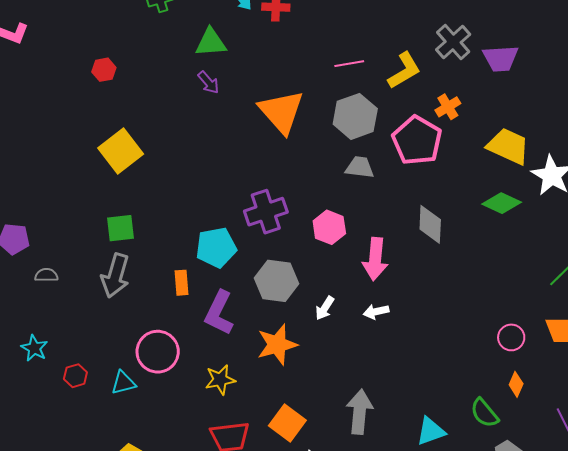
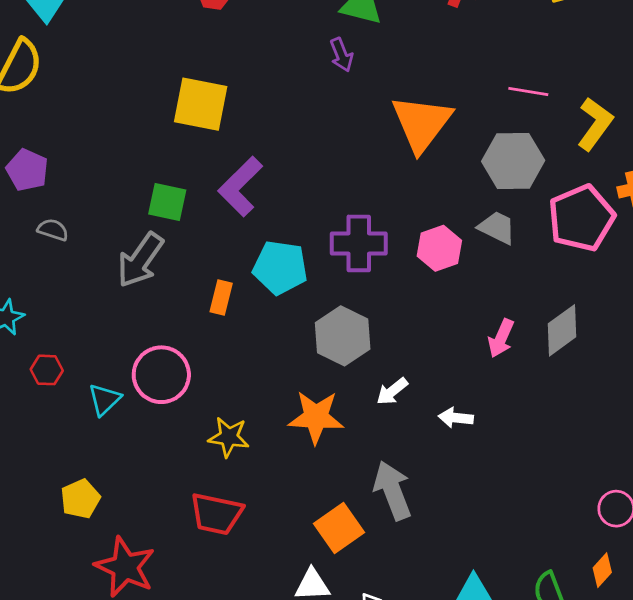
yellow L-shape: (404, 71) -> (595, 124), turned -42
yellow square: (121, 151) -> (201, 104), turned 30
gray diamond: (430, 224) -> (562, 330), turned 33
pink hexagon: (329, 227) -> (439, 248), moved
pink arrow: (375, 259) -> (501, 338), moved, size x0.7
purple L-shape: (219, 313) -> (240, 187), moved
cyan triangle: (123, 383) -> (104, 400), turned -48
gray arrow: (359, 412) -> (392, 490), moved, turned -45
orange square: (287, 423) -> (339, 528), moved

